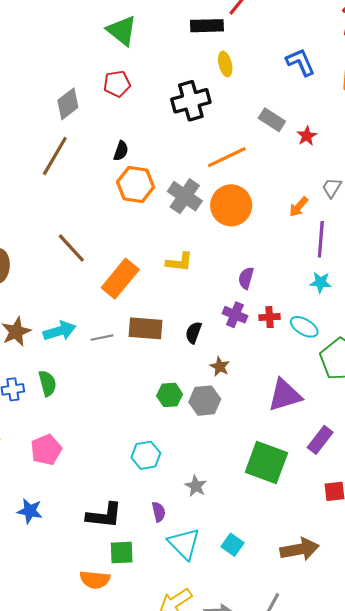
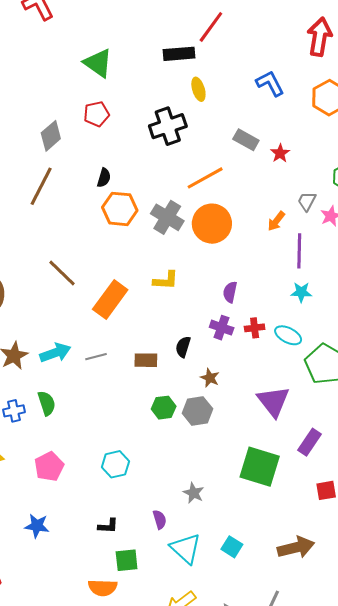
brown rectangle: (145, 328) -> (146, 360), moved, size x0.7
purple triangle: (285, 395) -> (273, 401), turned -48
cyan hexagon: (146, 455) -> (115, 464), moved
black L-shape: (104, 515) -> (108, 526), size x0.6

